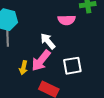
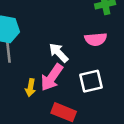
pink semicircle: (67, 20) -> (96, 39), moved

